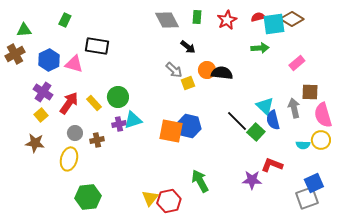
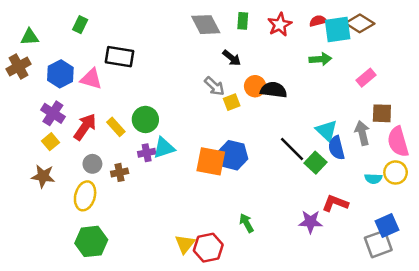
green arrow: (200, 181) -> (246, 223), size x0.7
green hexagon: (88, 197) -> (91, 241), moved

